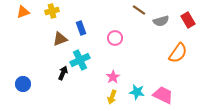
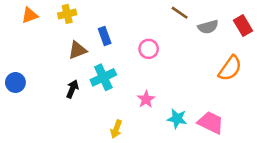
black arrow: (63, 73) -> (72, 89), moved
blue circle: (23, 84) -> (15, 82), moved
yellow arrow: (112, 97) -> (116, 129), moved

